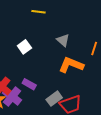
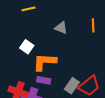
orange L-shape: (71, 65) -> (45, 62), moved

